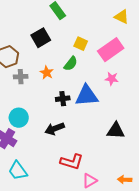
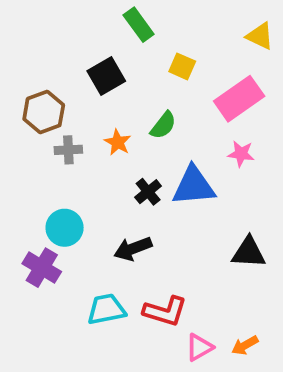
yellow square: (81, 44) -> (182, 66), moved
black cross: (63, 99) -> (148, 192), turned -32
cyan trapezoid: (18, 171) -> (106, 309), moved, turned 115
orange arrow: (125, 180) -> (245, 345), moved, turned -32

